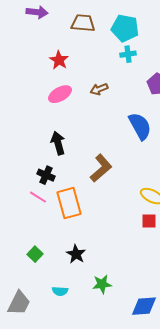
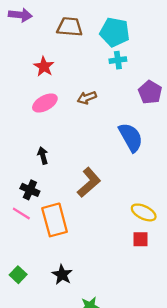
black arrow: (58, 143) -> (43, 156), size x0.7

